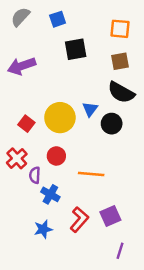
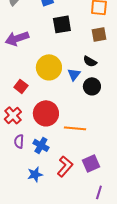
black semicircle: (121, 92) -> (90, 61), moved, size x0.6
yellow circle: (60, 118) -> (49, 67), moved
red circle: (56, 156) -> (46, 113), size x1.6
purple semicircle: (35, 175) -> (19, 141), moved

